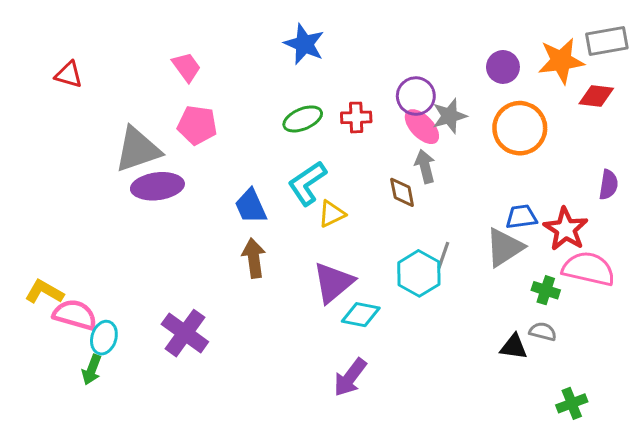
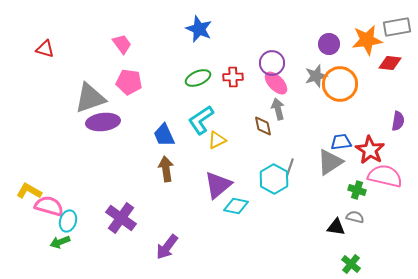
gray star: (449, 116) -> (316, 76), moved
green arrow: (92, 370) -> (60, 242), turned 48
purple arrow: (350, 377) -> (167, 247), moved
green cross: (572, 403) -> (351, 264), moved, turned -30

